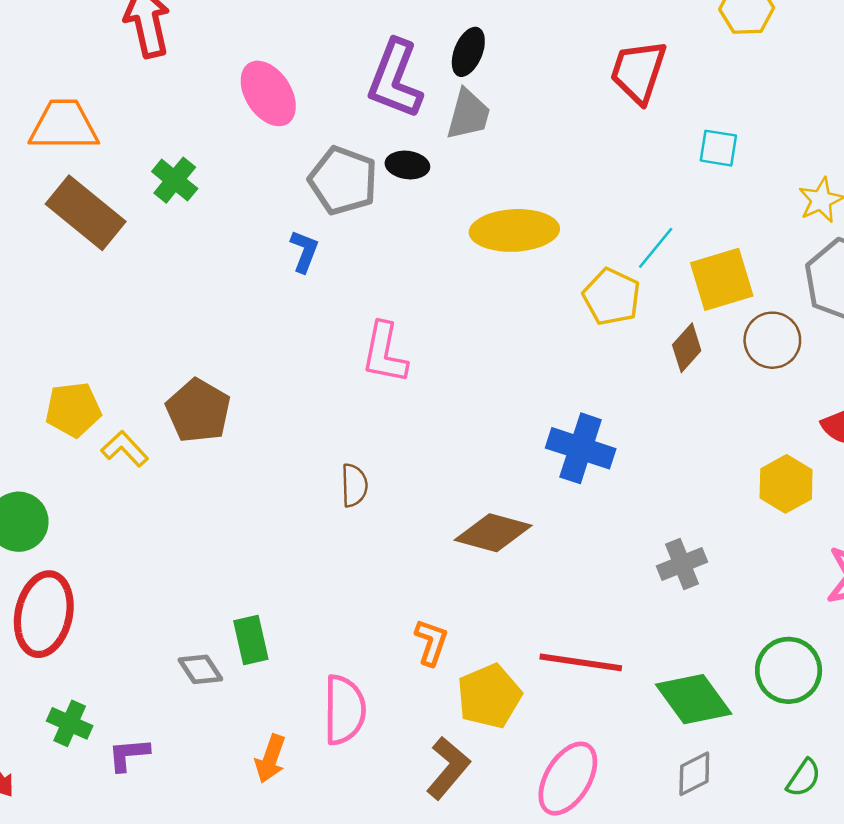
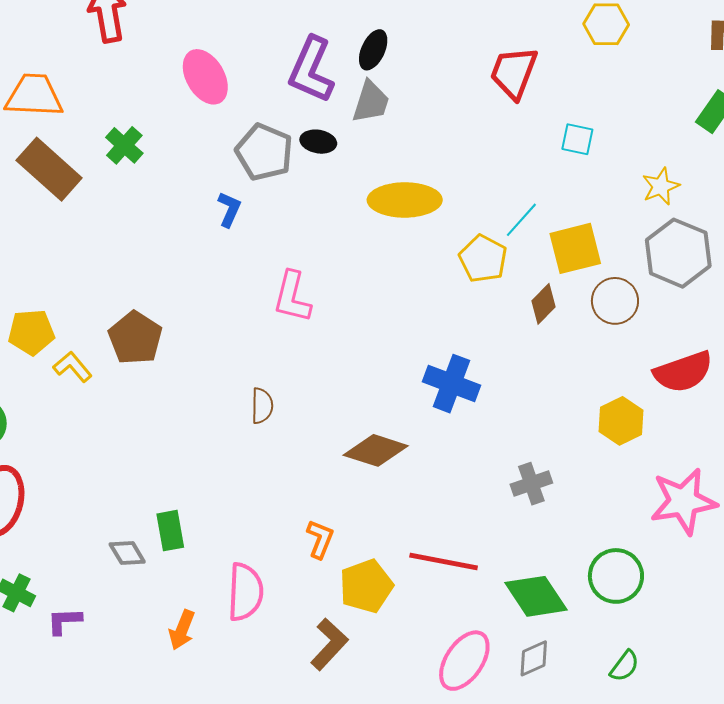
pink ellipse: (568, 779) -> (464, 661), moved

